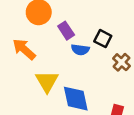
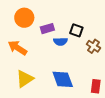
purple rectangle: (66, 31) -> (47, 29), turned -64
yellow triangle: (47, 81) -> (25, 79), moved, turned 36

